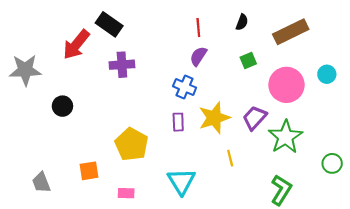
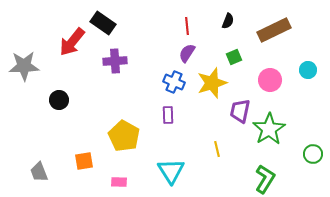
pink circle: (286, 85) -> (270, 80), size x0.7
yellow star: (214, 118) -> (212, 83), moved
purple trapezoid: (255, 118) -> (240, 111), turned -30

